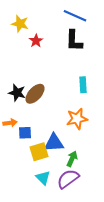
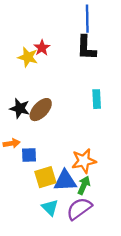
blue line: (75, 16) -> (87, 19), turned 65
yellow star: (20, 24) -> (28, 57), moved
orange star: (77, 119) -> (84, 161), moved
blue triangle: (54, 143) -> (65, 181), moved

